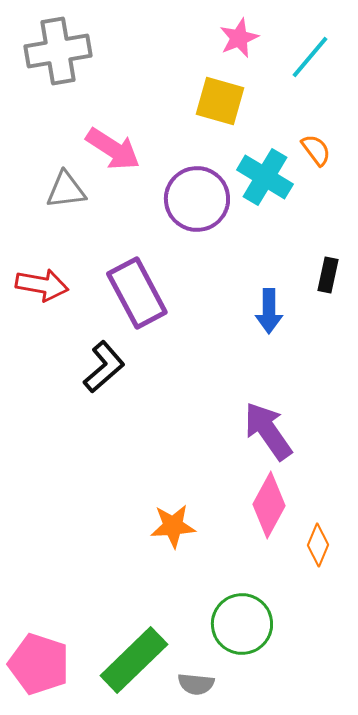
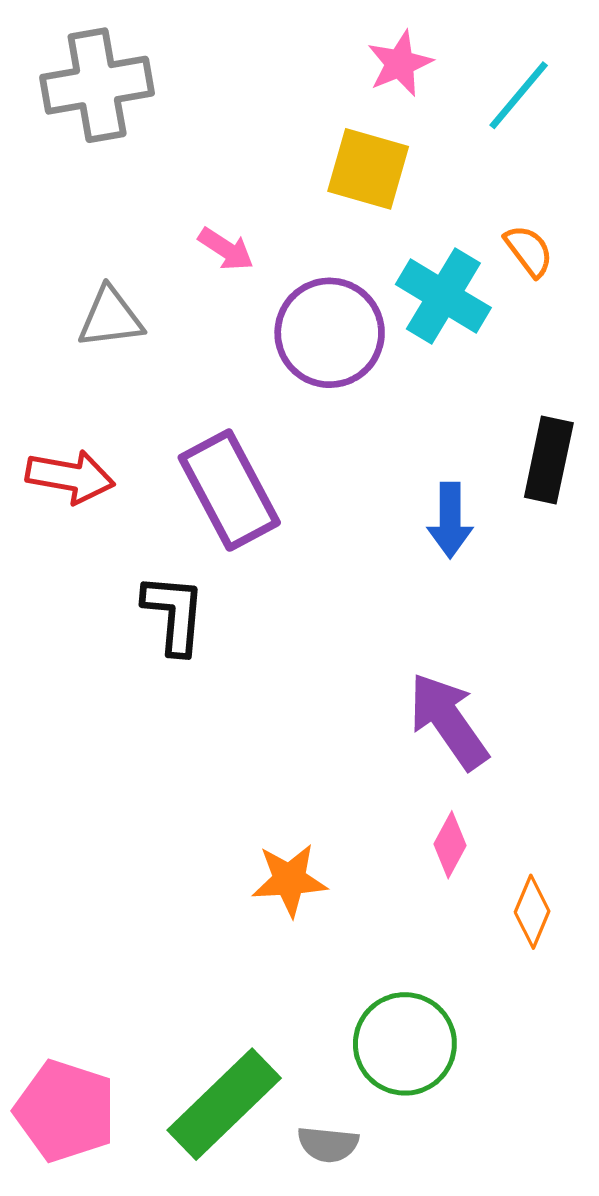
pink arrow: (113, 149) -> (226, 249), moved, size x0.6
black rectangle: (328, 275) -> (549, 460), size x1.4
black L-shape: (104, 367) -> (174, 614), turned -44
pink diamond: (269, 505) -> (450, 845), size x0.6

